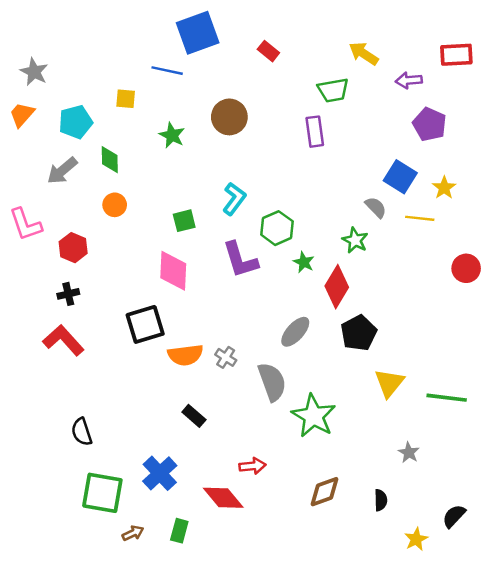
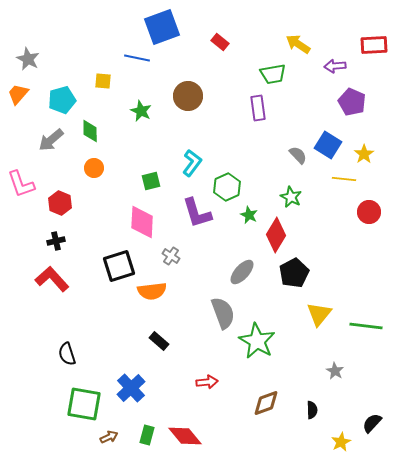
gray semicircle: (376, 207) -> (298, 155), moved
red circle: (466, 268) -> (369, 212), moved
gray cross: (226, 357) -> (171, 256), moved
red diamond: (223, 498) -> (185, 436), moved

